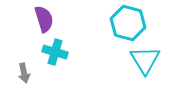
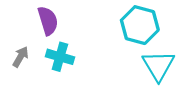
gray arrow: (24, 73) -> (21, 57), moved, turned -138

